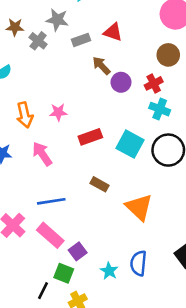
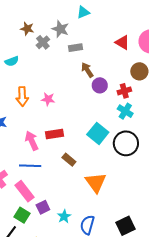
red triangle: (113, 32) -> (122, 42), moved
red rectangle: (90, 137) -> (55, 134), moved
pink arrow: (42, 154) -> (32, 141), moved
cyan star: (109, 271) -> (64, 216), moved
green square: (64, 273) -> (22, 215), moved

